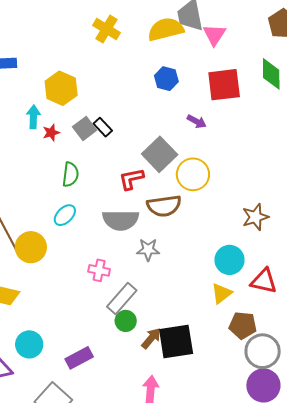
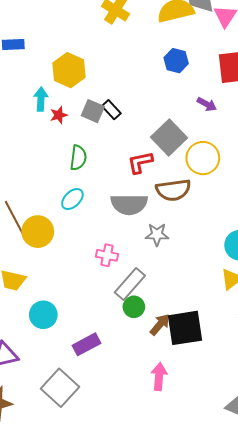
gray square: (85, 129) -> (93, 111), turned -30
cyan circle: (29, 344) -> (43, 315), moved

